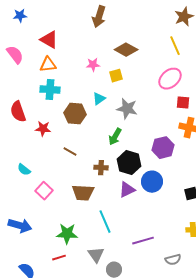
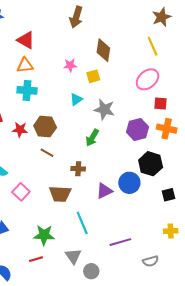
brown diamond: (126, 50) -> (103, 50), turned 70
brown hexagon: (75, 114) -> (45, 127), moved
purple hexagon: (163, 148) -> (137, 130), moved
black hexagon: (129, 163) -> (151, 164), moved

